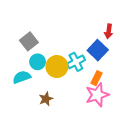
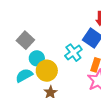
yellow circle: (57, 67) -> (47, 71), moved

